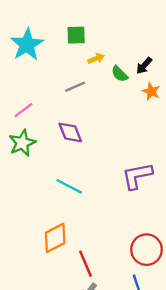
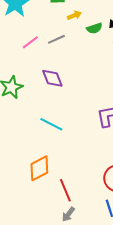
green semicircle: (120, 74) -> (94, 28), turned -63
pink line: (23, 110) -> (30, 42), moved

